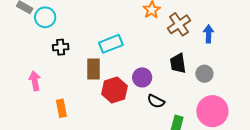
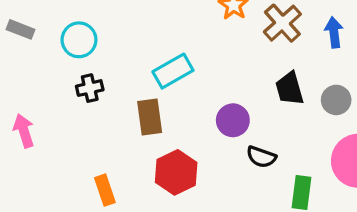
cyan circle: (45, 17) -> (79, 40), moved
pink arrow: (35, 81) -> (24, 131), moved
red hexagon: (114, 90) -> (176, 172), moved

